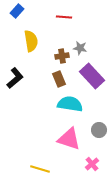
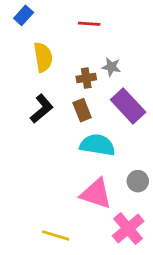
black L-shape: (15, 78) -> (42, 109), moved
pink cross: (92, 164) -> (128, 229), size x1.6

